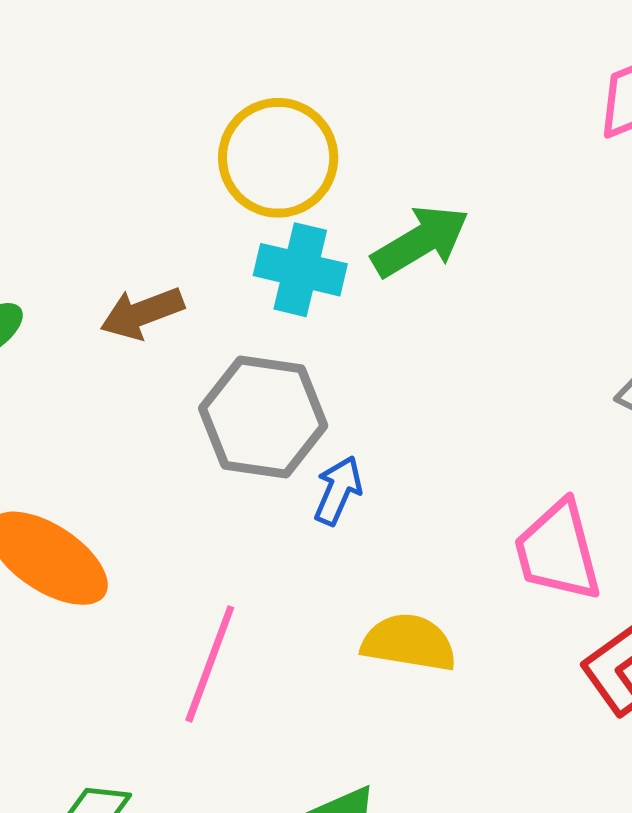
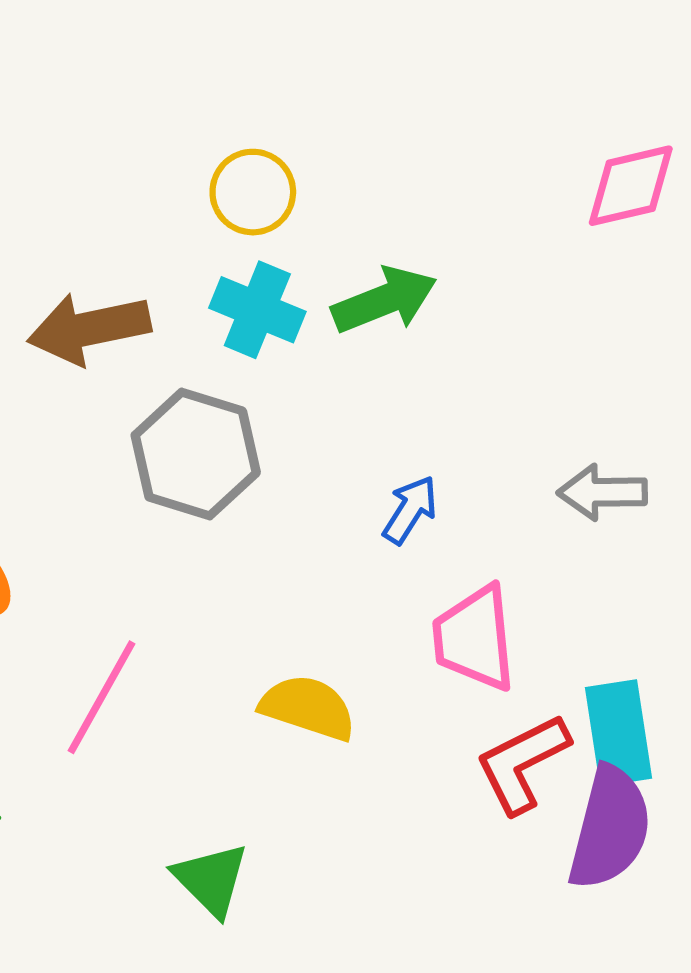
yellow circle: (278, 158) -> (253, 192), size x0.7
brown arrow: (142, 313) -> (89, 328), size x1.4
blue arrow: (338, 491) -> (410, 510), moved

